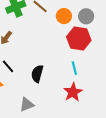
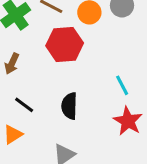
red hexagon: (79, 38) -> (65, 44), moved

